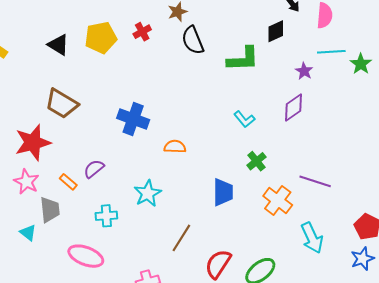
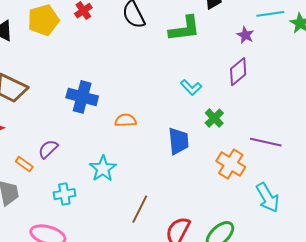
green cross: (257, 161) -> (214, 118), moved
blue trapezoid: (223, 192) -> (178, 141), moved

